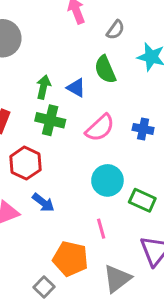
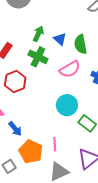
green semicircle: (105, 70) -> (81, 44), moved
blue arrow: (43, 203) -> (15, 129), moved
pink line: (101, 229) -> (55, 144), moved

